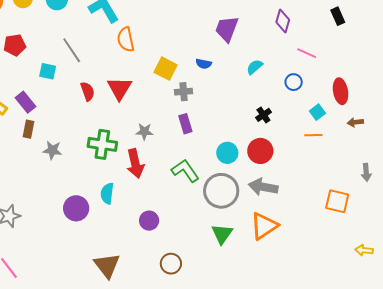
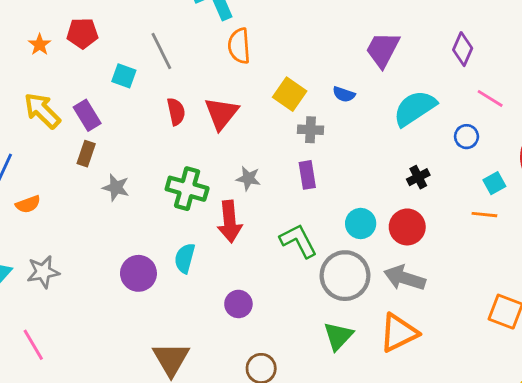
cyan semicircle: (255, 67) -> (415, 108), size x1.8

